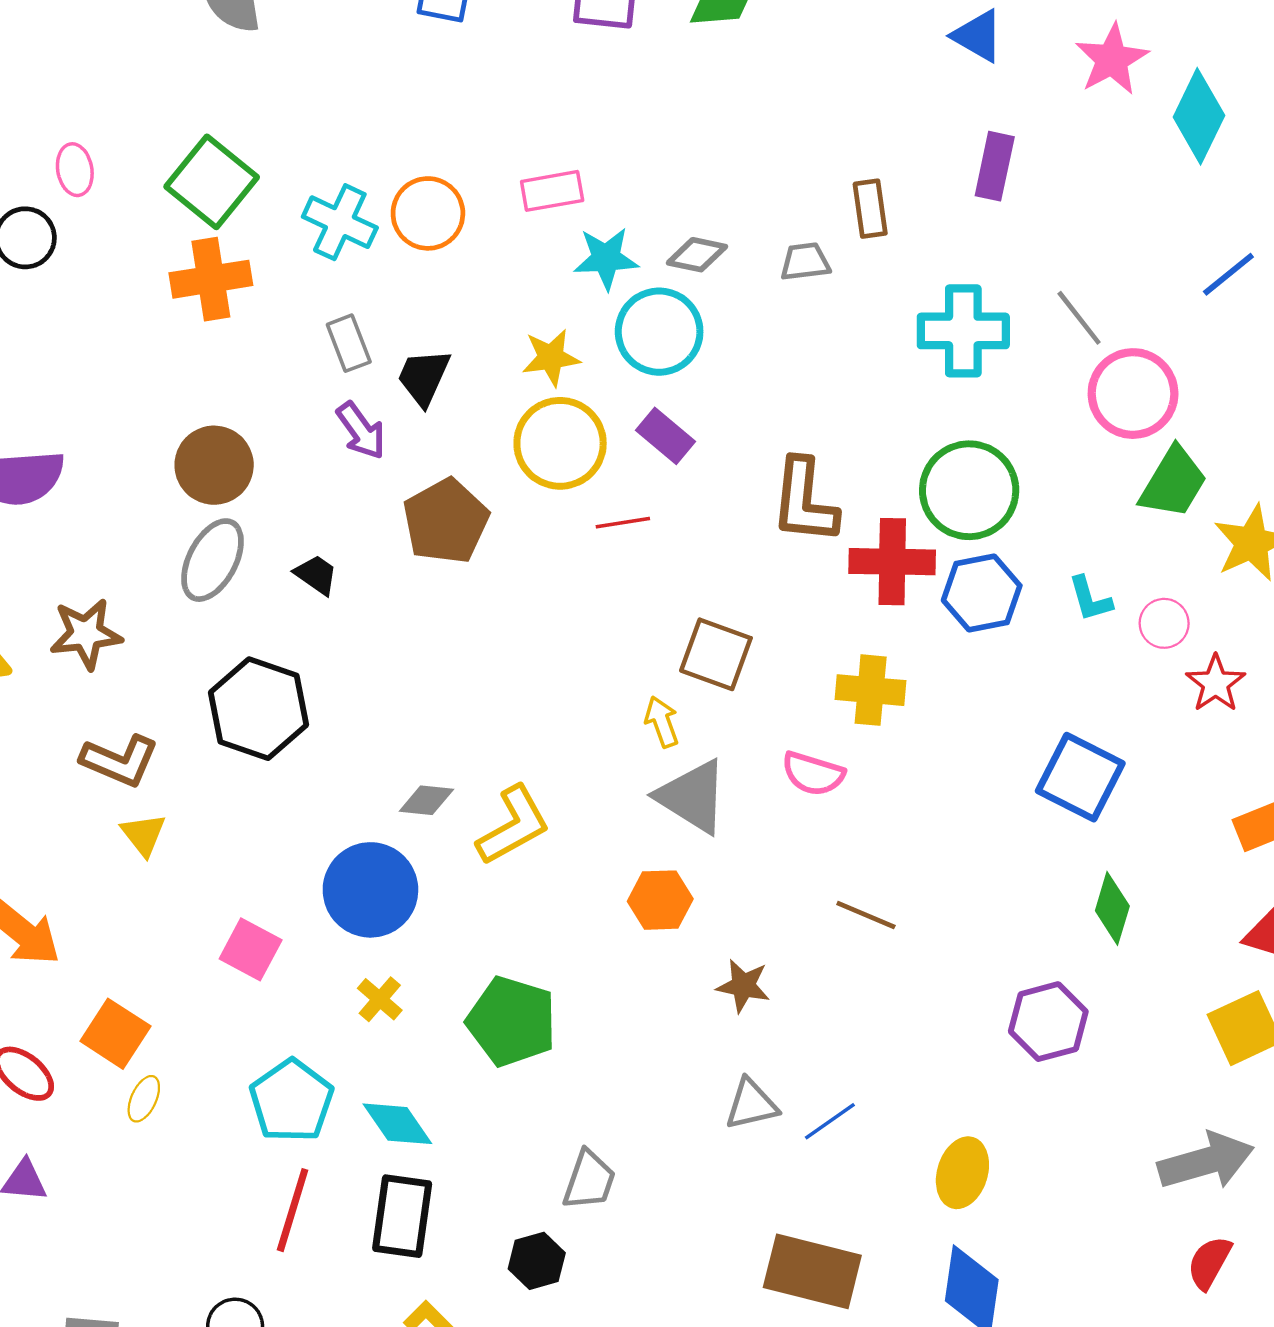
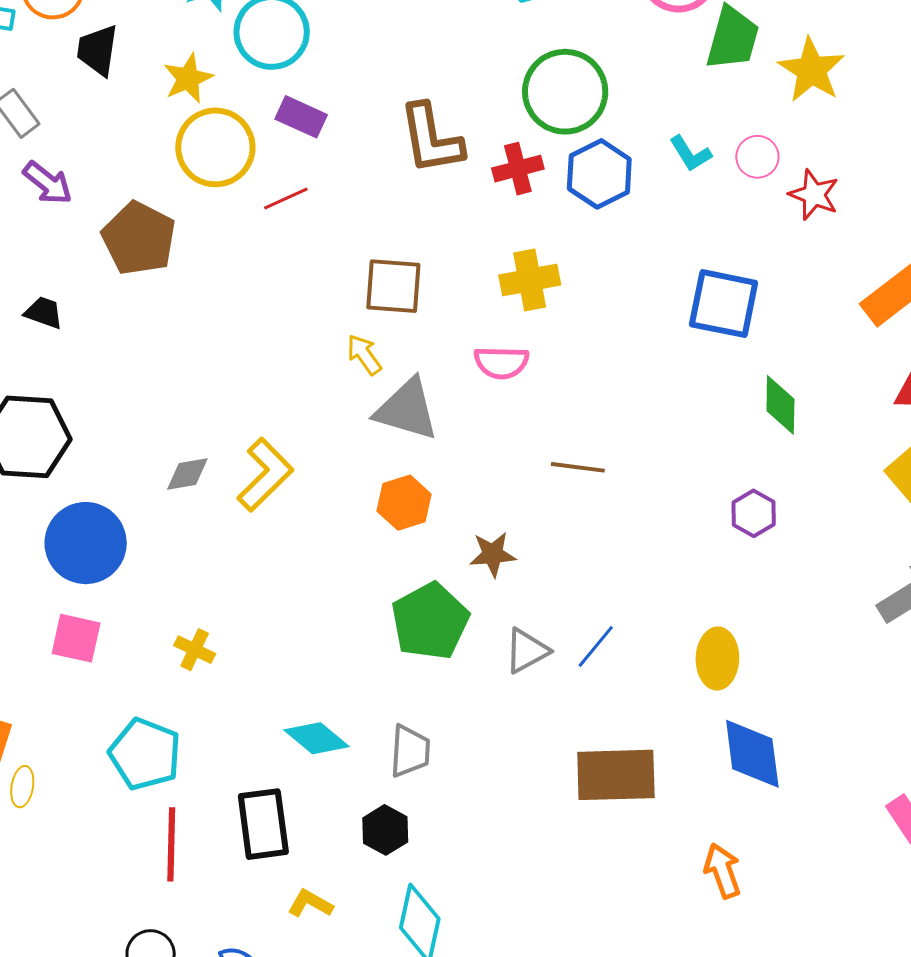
black trapezoid: (424, 377) -> (98, 50), moved
red cross: (892, 562) -> (518, 169), size x0.7
blue circle: (370, 890) -> (86, 543), moved
green pentagon: (512, 1021) -> (430, 621), moved, turned -30
purple hexagon: (1048, 1022) -> (754, 513), size x0.7
cyan diamond: (397, 1124) -> (316, 738), moved

